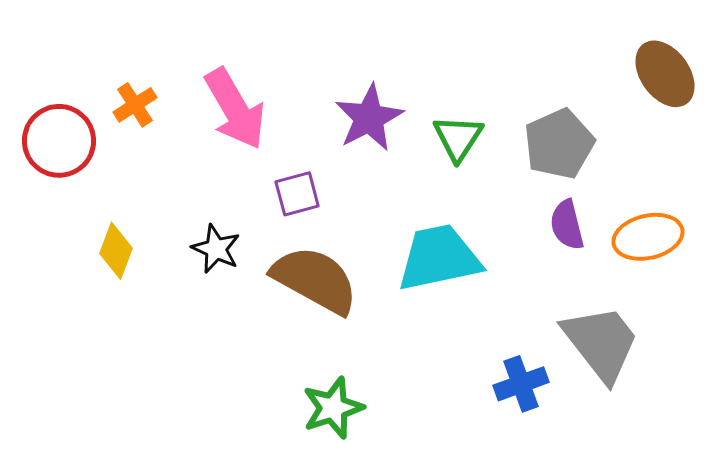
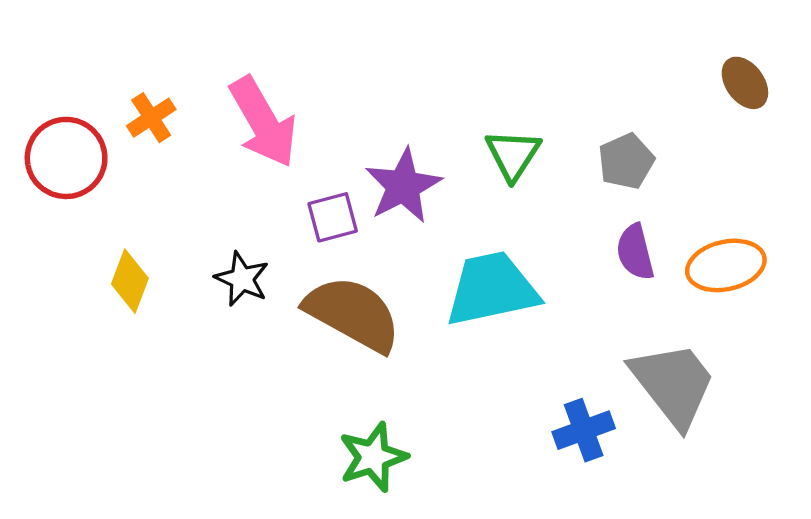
brown ellipse: (665, 74) -> (745, 83), size x0.7
purple star: (369, 118) -> (403, 186), moved
gray pentagon: (559, 144) -> (626, 161), size x0.7

